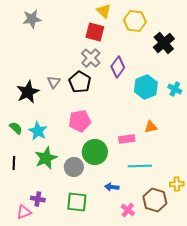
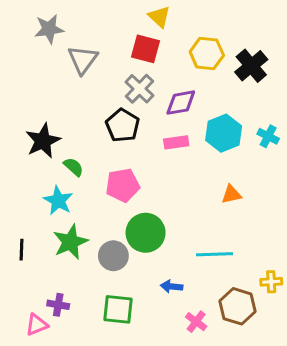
yellow hexagon: (135, 21) -> (207, 53), moved
purple diamond: (118, 67) -> (181, 103), turned 45
gray triangle: (54, 82) -> (83, 60), moved, size x1.5
green semicircle: (16, 128) -> (74, 167), moved
pink rectangle: (127, 139) -> (176, 142), moved

